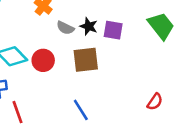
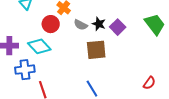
purple square: (113, 30) -> (118, 27), turned 35
red circle: (43, 60) -> (51, 24), moved

